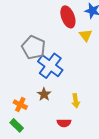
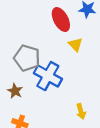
yellow triangle: (86, 35) -> (75, 45), moved
brown star: (44, 94) -> (15, 91), moved

